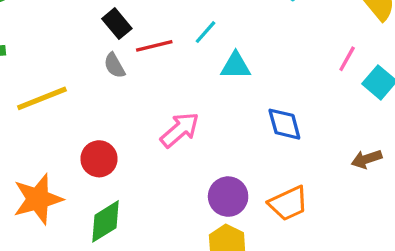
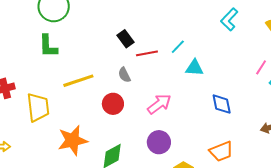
gray semicircle: (114, 65) -> (124, 75), moved
red circle: (99, 159) -> (113, 104), moved
purple circle: (228, 197) -> (159, 142), moved

